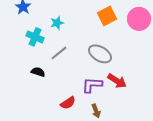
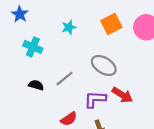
cyan star: (57, 23) -> (69, 27), moved
gray line: (59, 53) -> (64, 79), moved

